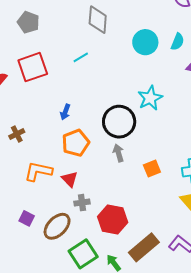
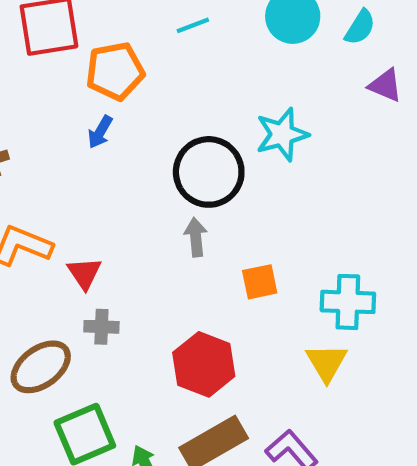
cyan line: (81, 57) -> (193, 25), moved
orange pentagon: (76, 143) -> (115, 71), moved
red hexagon: (113, 219) -> (204, 364), moved

